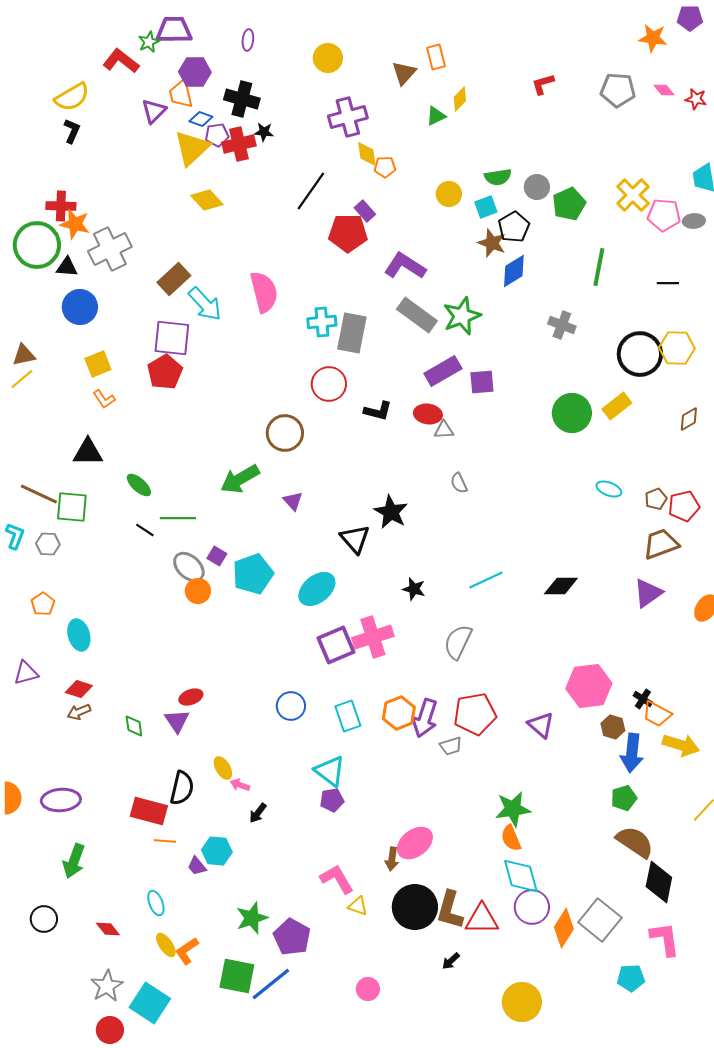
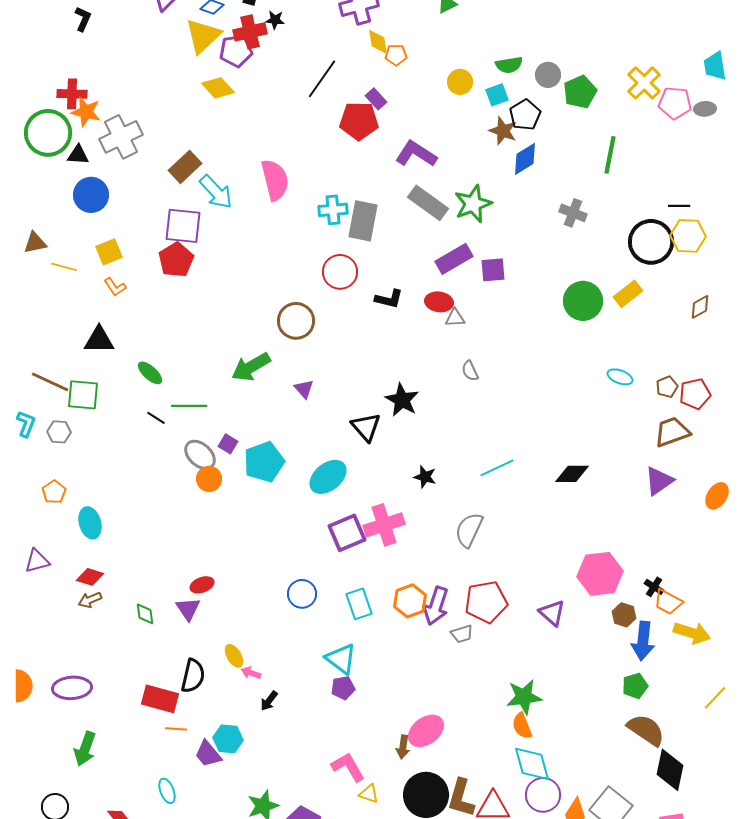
purple pentagon: (217, 135) -> (236, 51), moved, size x1.4
black line: (668, 283) -> (679, 206), moved
yellow line: (22, 379) -> (64, 267), moved, turned 55
purple trapezoid: (197, 866) -> (208, 754), size x1.4

